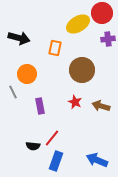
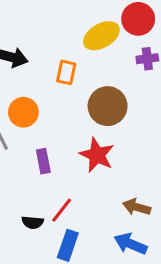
red star: (75, 102) -> (97, 155), size x1.6
brown arrow: (101, 106) -> (137, 207), moved

